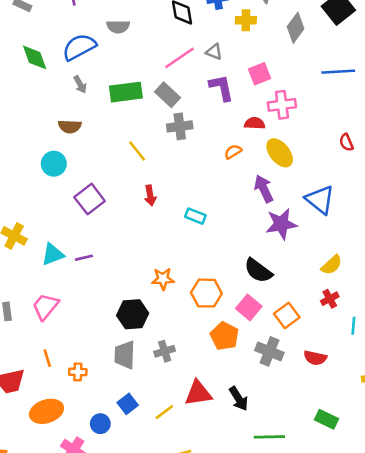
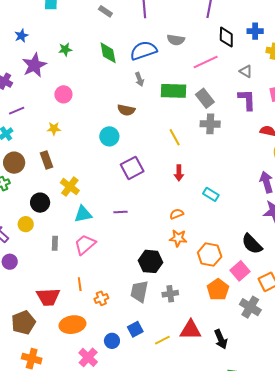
pink line: (180, 58) -> (206, 62), moved
orange semicircle: (233, 152) -> (177, 214), moved
cyan triangle: (53, 254) -> (83, 214), moved
orange cross: (78, 372) -> (101, 298), turned -32

